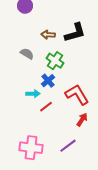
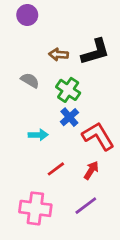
blue cross: (48, 81) -> (69, 117), moved
red line: (46, 107) -> (56, 169), moved
red arrow: (82, 120) -> (91, 170), moved

